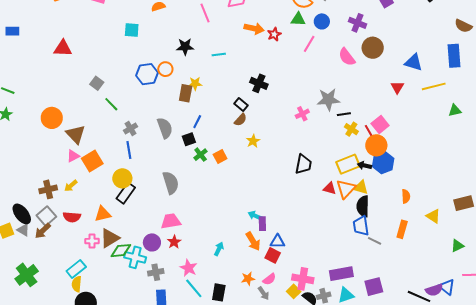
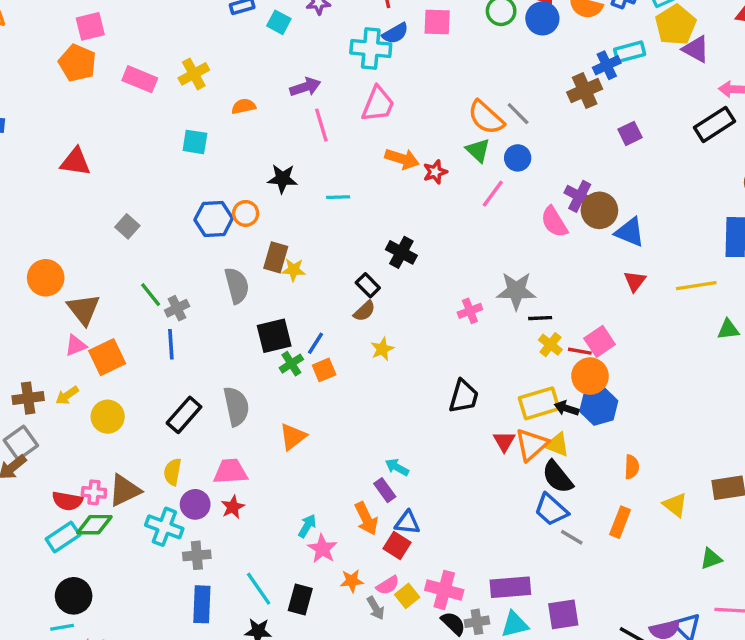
green triangle: (298, 19) -> (478, 150), turned 35
purple cross: (357, 23) -> (580, 196), moved
blue triangle: (414, 62) -> (630, 232), moved
yellow star: (195, 84) -> (294, 270), moved
green line: (111, 104) -> (151, 295), moved
blue line: (197, 122) -> (316, 343), moved
gray semicircle: (165, 128) -> (237, 285), moved
red line: (369, 131) -> (580, 351), turned -56
black square: (189, 139) -> (274, 336), size x1.5
yellow circle: (122, 178) -> (108, 417), moved
red triangle: (330, 188) -> (504, 441), turned 40
black rectangle: (126, 193) -> (184, 415), moved
black semicircle: (363, 206) -> (558, 477), turned -45
orange triangle: (103, 214) -> (293, 437), moved, turned -30
cyan arrow: (255, 216) -> (397, 467), moved
red semicircle: (72, 217) -> (67, 501), moved
purple rectangle: (262, 224) -> (385, 490), turned -40
blue trapezoid: (361, 226) -> (551, 510), turned -45
green diamond: (121, 251) -> (94, 525), moved
pink star: (189, 268) -> (322, 549), moved
yellow semicircle: (77, 284) -> (173, 472), moved
yellow square: (294, 291) -> (407, 596), moved

